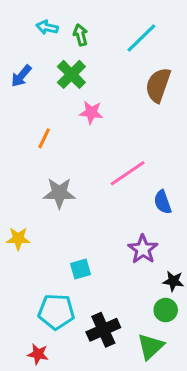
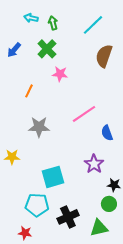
cyan square: (81, 269) -> (53, 177), size x1.6
green triangle: (150, 347) -> (99, 228), turned 30

